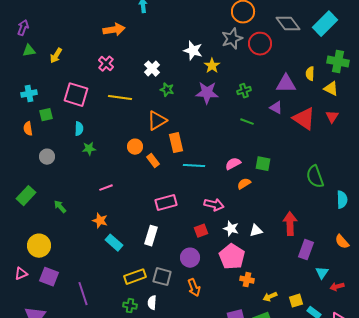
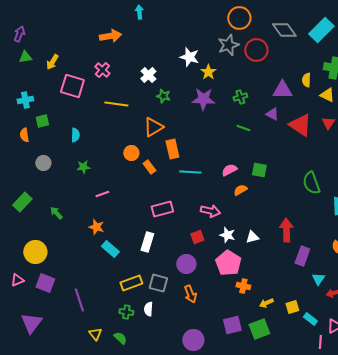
pink square: (76, 95) -> (72, 86), moved
green star: (89, 149) -> (83, 167), moved

